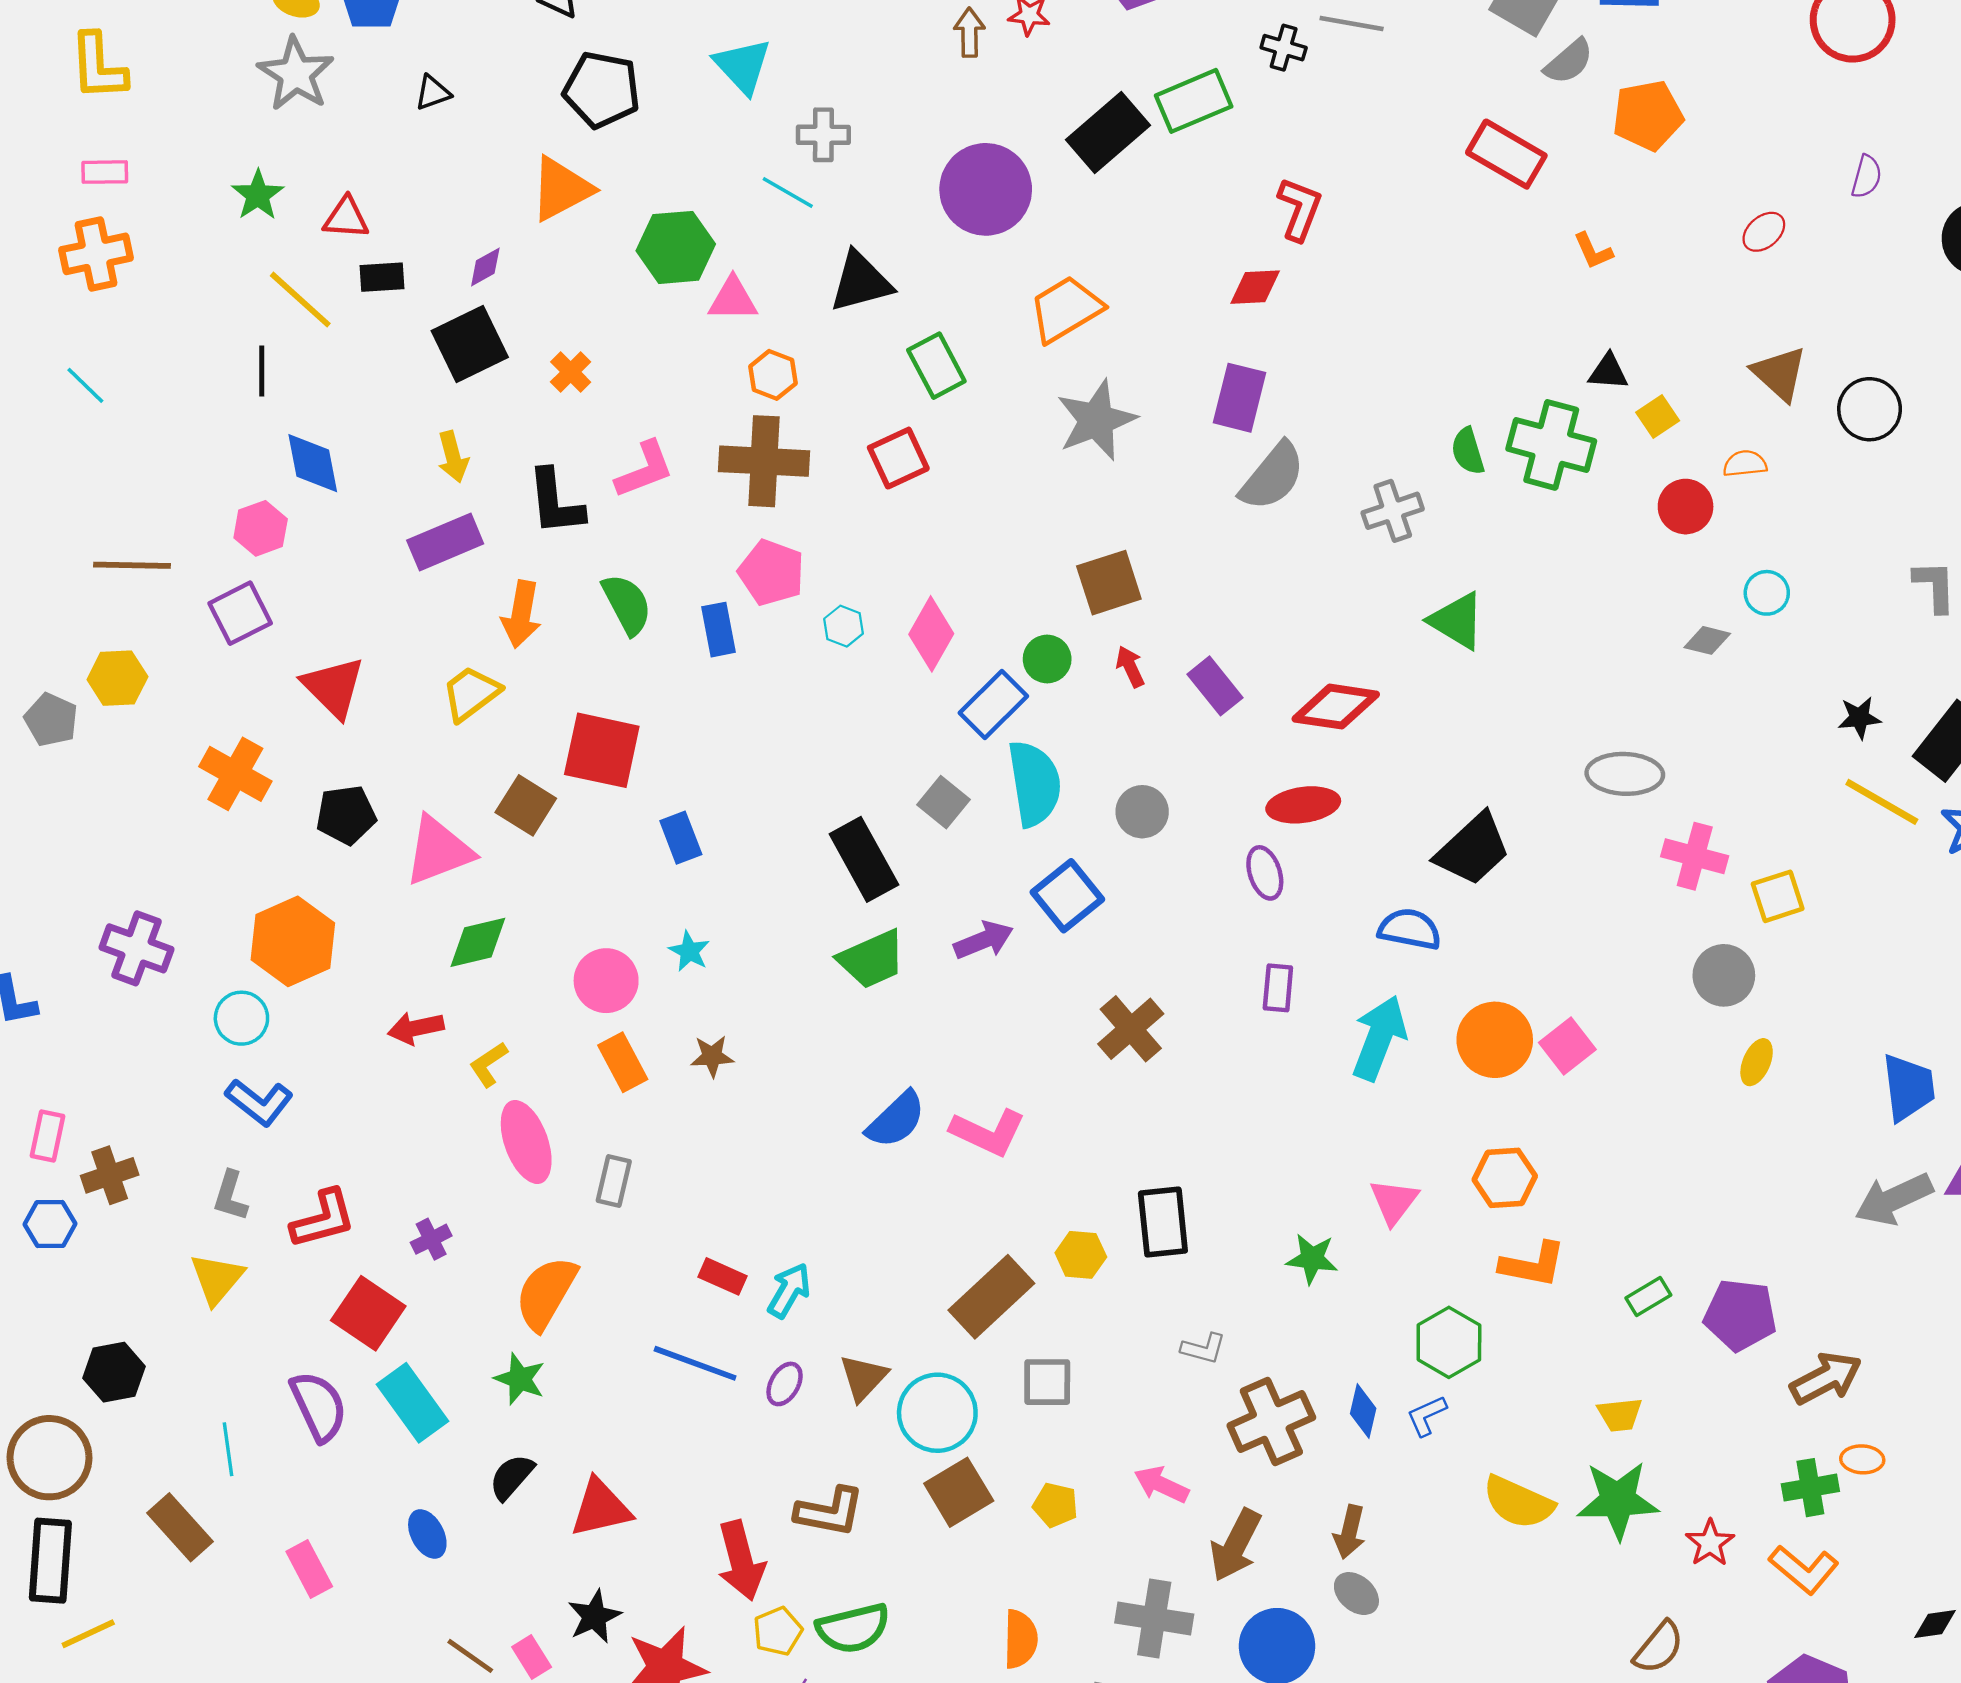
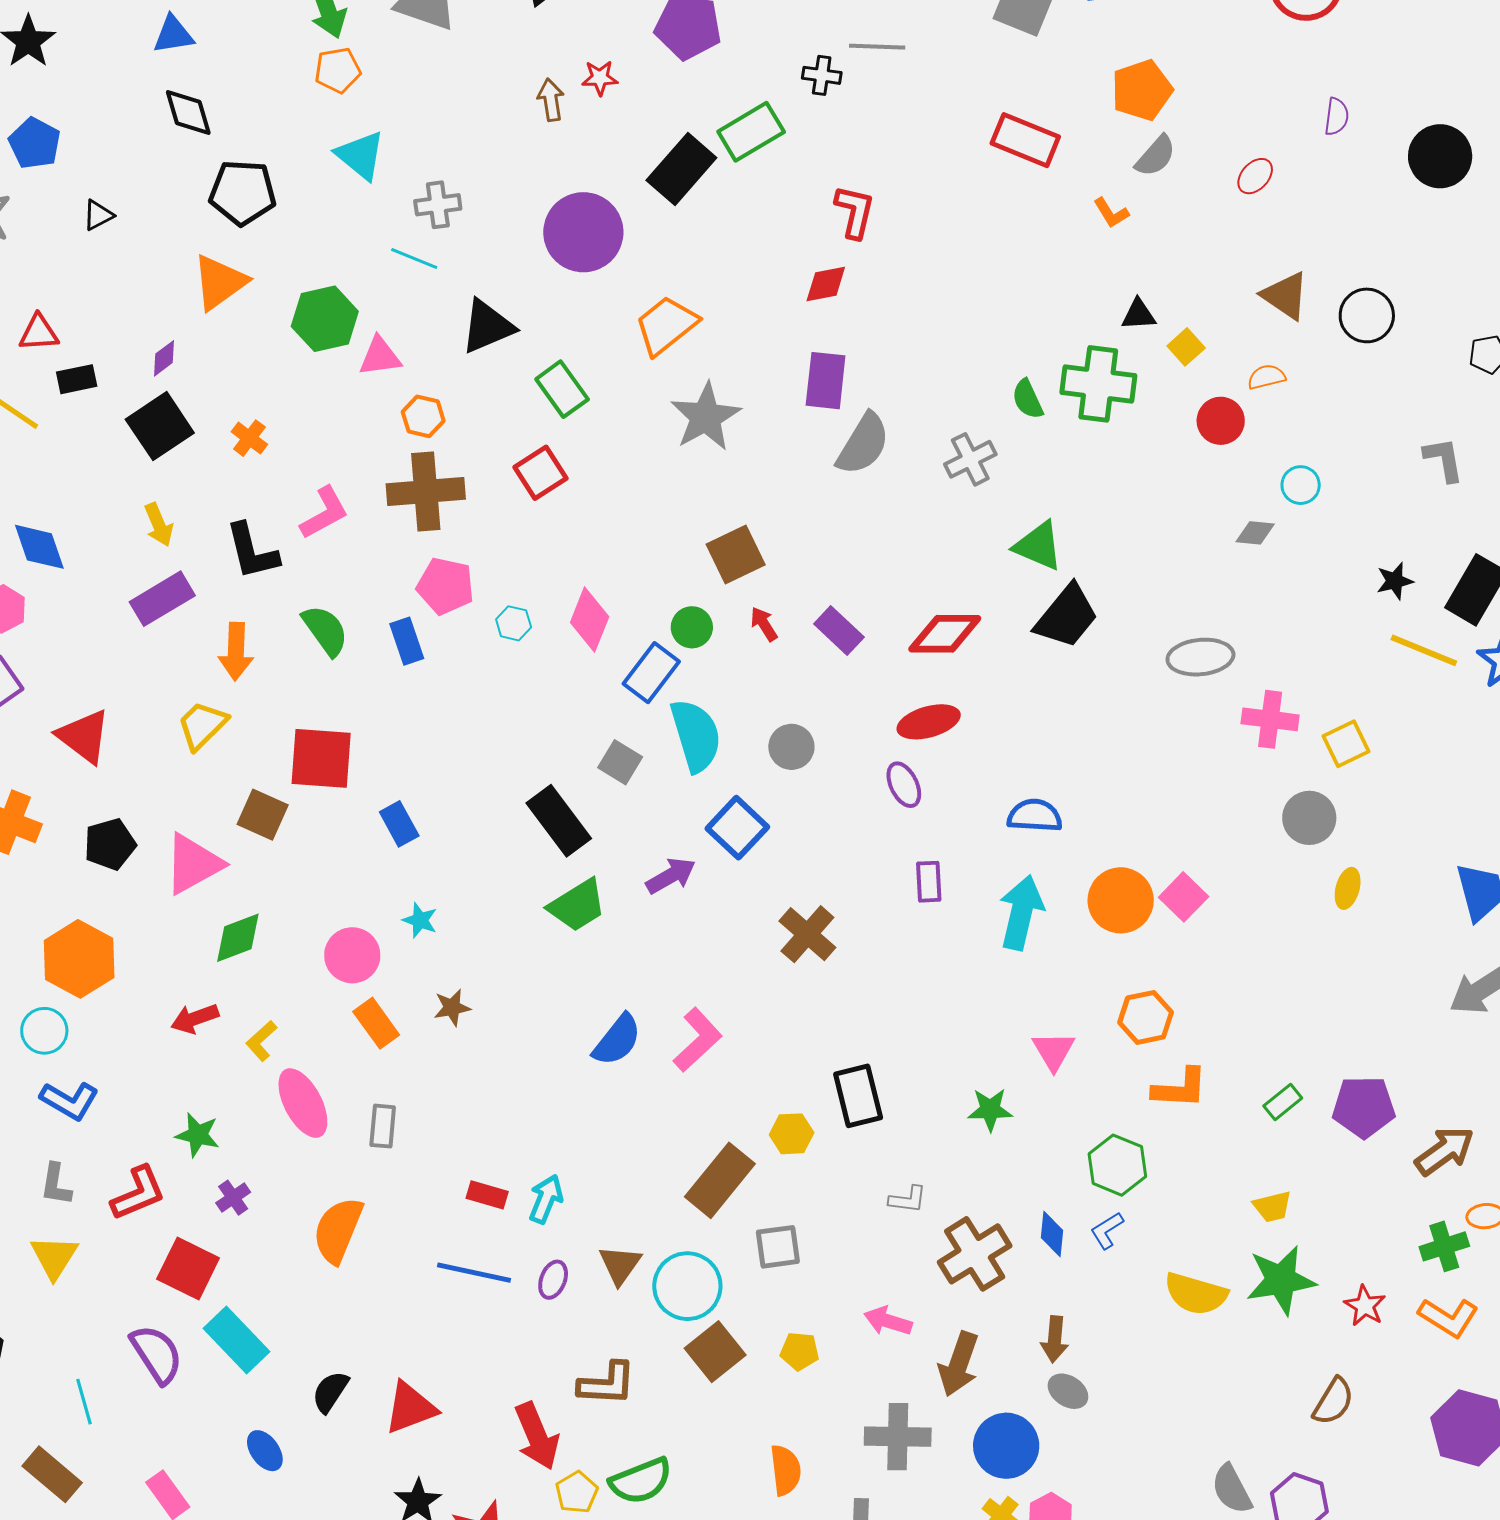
gray semicircle: (1569, 62) -> (1156, 156), moved
black trapezoid: (1473, 849) -> (1067, 616), moved
pink L-shape: (988, 1132) -> (698, 1040), turned -60
green star: (520, 1379) -> (198, 1135), moved

